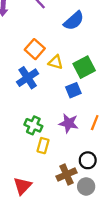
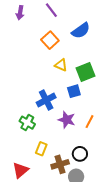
orange square: (35, 49) -> (50, 40), moved
blue cross: (28, 78) -> (46, 100), moved
green cross: (33, 125) -> (27, 123), moved
yellow rectangle: (43, 146) -> (41, 149), moved

